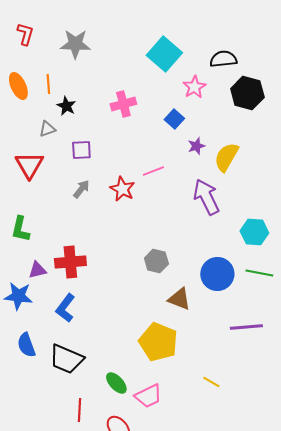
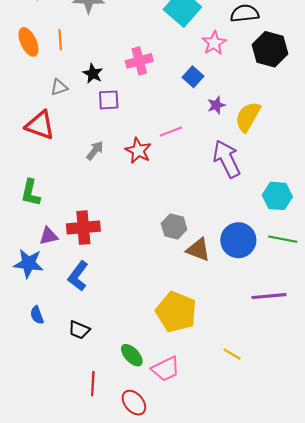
black star: (66, 106) -> (93, 74), moved
purple square: (81, 150) -> (109, 100), moved
red triangle: (29, 165) -> (40, 125), turned -40
brown triangle: (179, 299) -> (198, 250), moved
blue semicircle: (26, 345) -> (37, 315), size x0.7
black trapezoid: (66, 359) -> (79, 330), size x0.6

